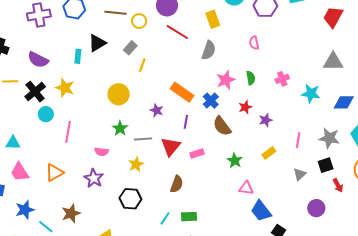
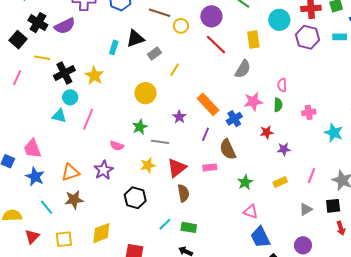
pink semicircle: (254, 43) -> (282, 85), moved
gray rectangle: (130, 48) -> (154, 54), moved
purple semicircle: (38, 60) -> (65, 26), moved, turned -65
brown semicircle: (222, 126) -> (228, 149), moved
cyan triangle: (13, 143) -> (59, 116), moved
red triangle: (171, 147) -> (177, 168), moved
orange triangle: (54, 173) -> (70, 172), moved
brown semicircle: (177, 184) -> (183, 193), turned -42
purple circle: (316, 208) -> (303, 245), moved
blue star: (25, 210) -> (35, 177), moved, turned 30

